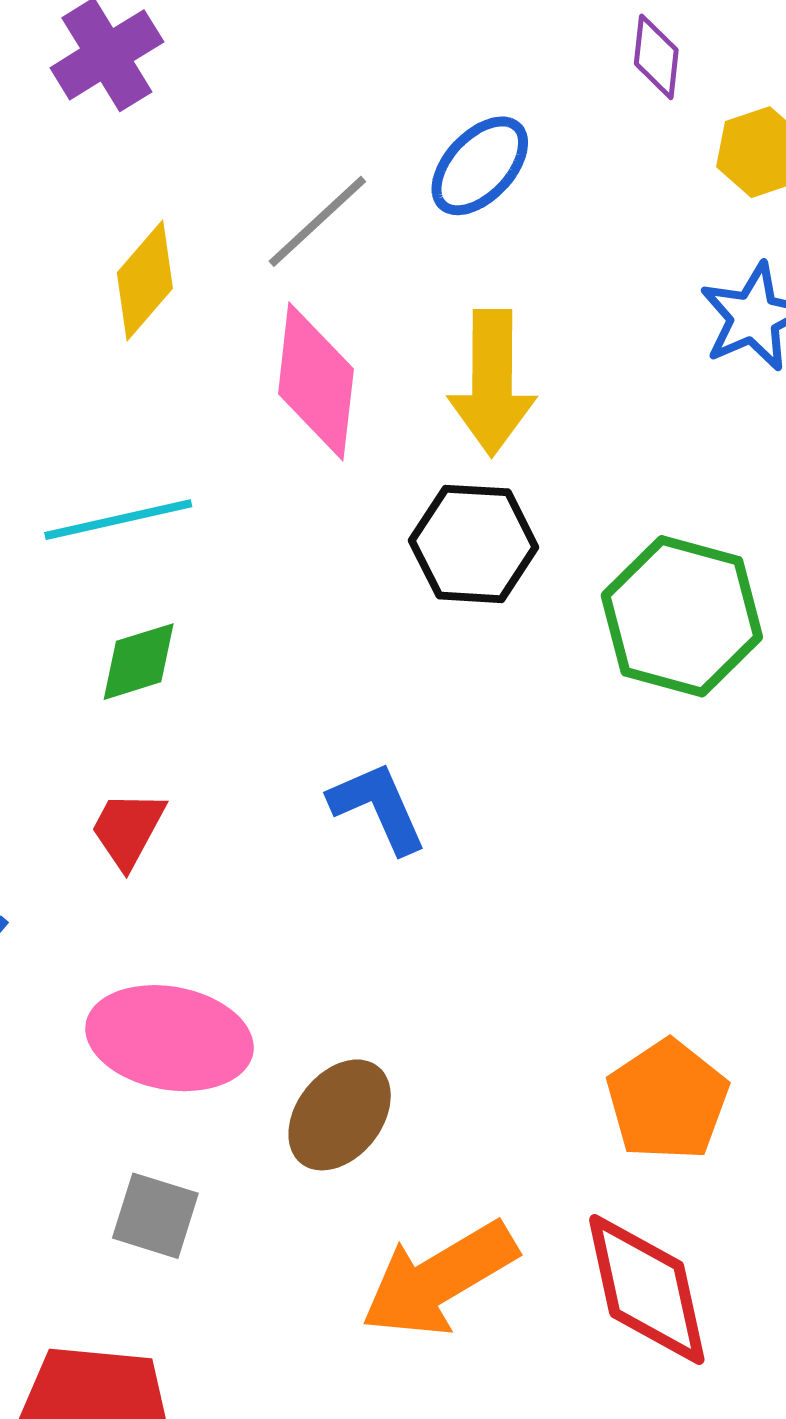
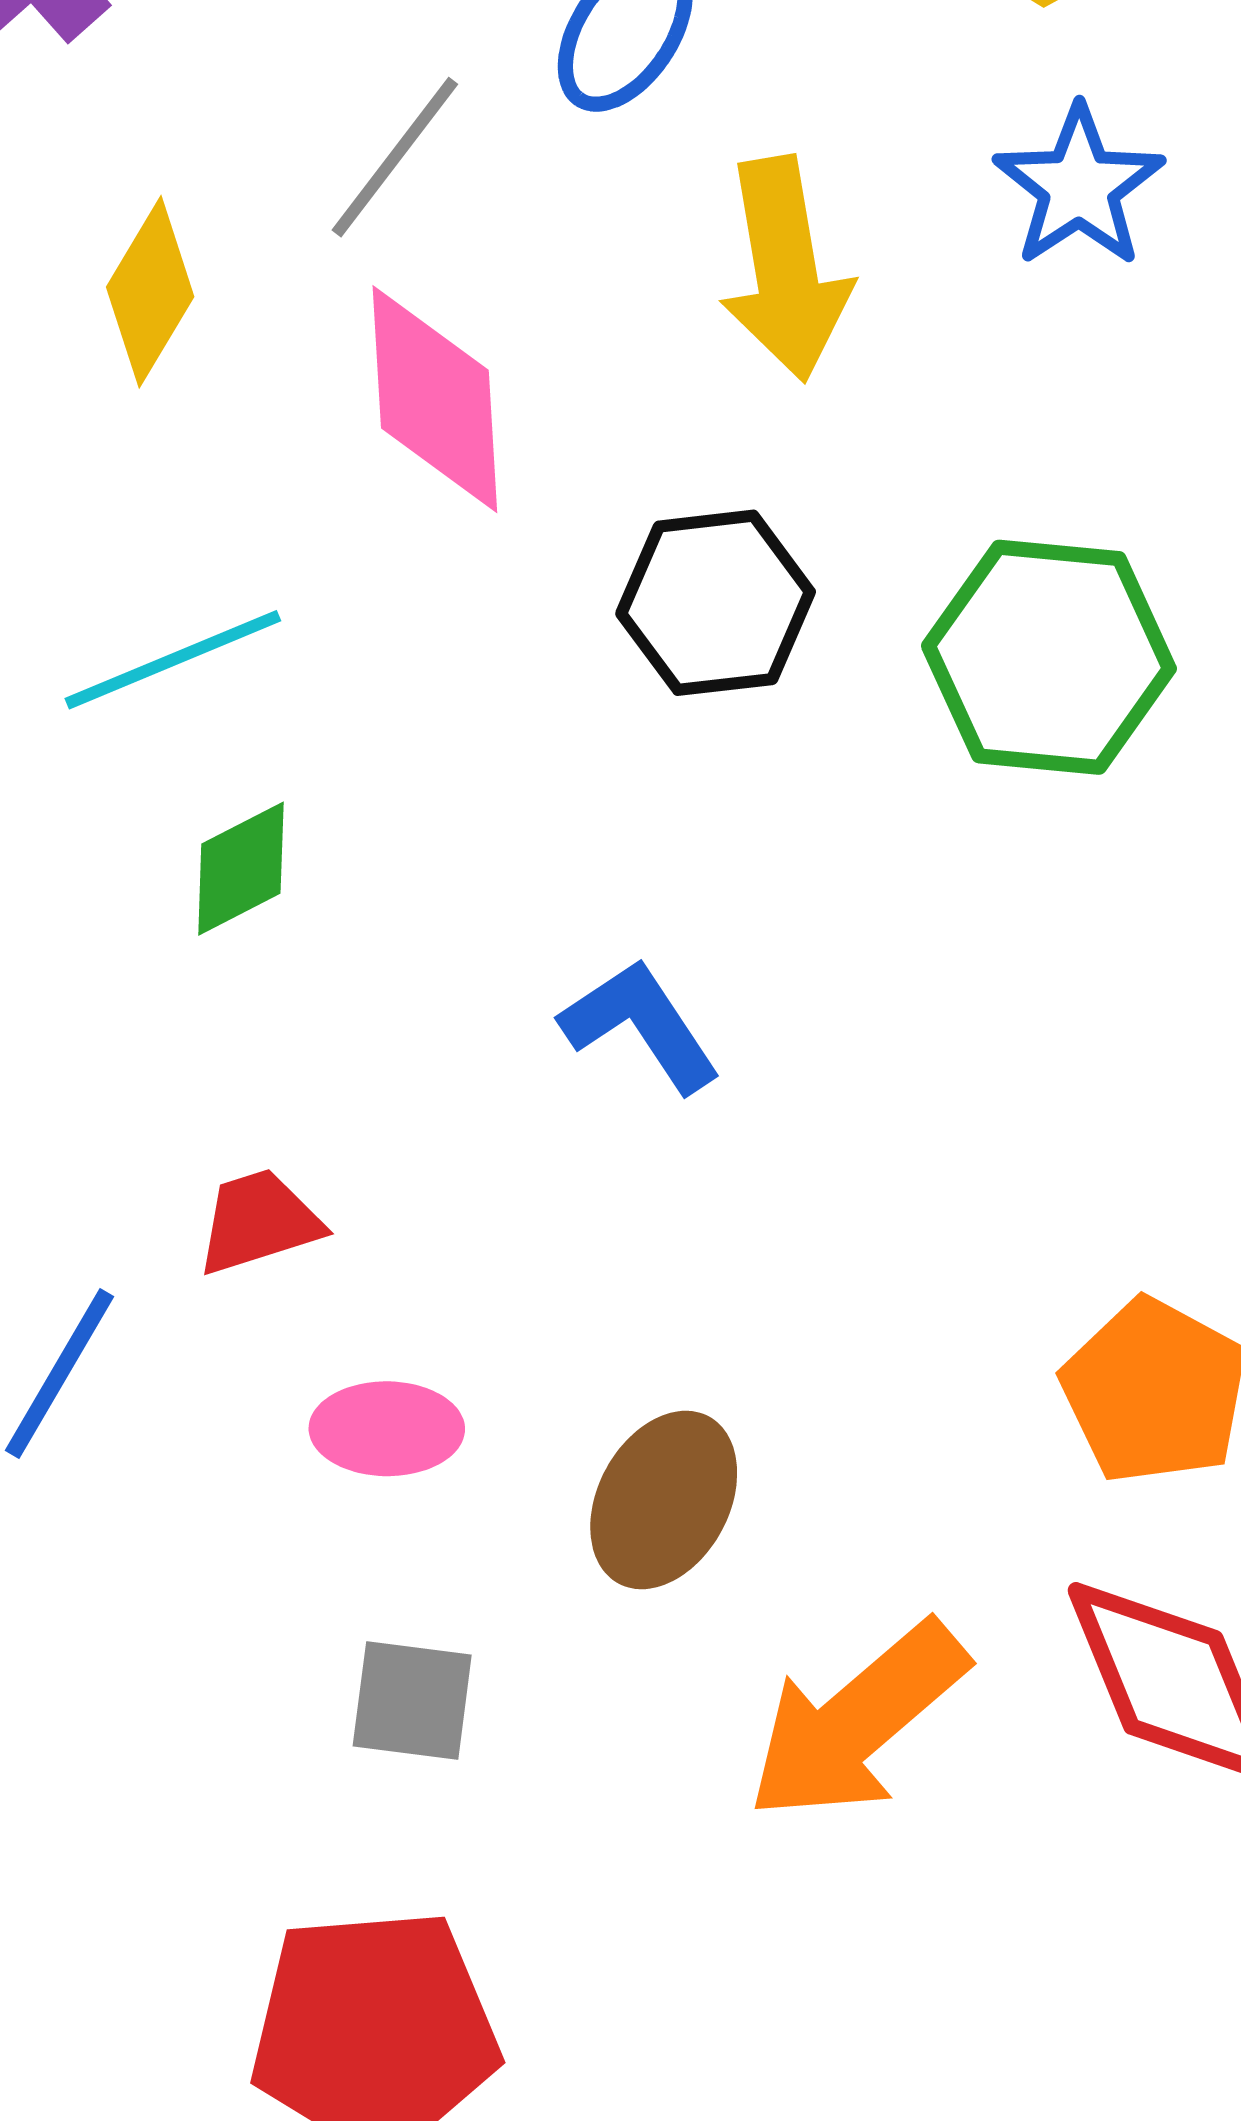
yellow arrow: (492, 383) -> (785, 269), moved
red trapezoid: (128, 829) -> (259, 1222), moved, turned 54
pink ellipse: (170, 1038) -> (387, 1429), size x0.6

